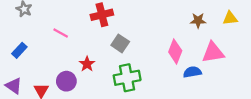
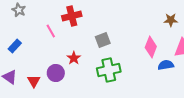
red cross: (102, 15) -> (72, 16), moved
pink line: (61, 33) -> (51, 31), turned 32
gray square: (120, 43) -> (103, 40), turned 35

